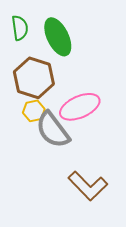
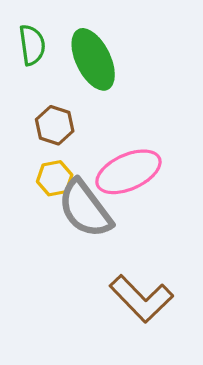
brown hexagon: (34, 78) -> (55, 125), size x0.6

